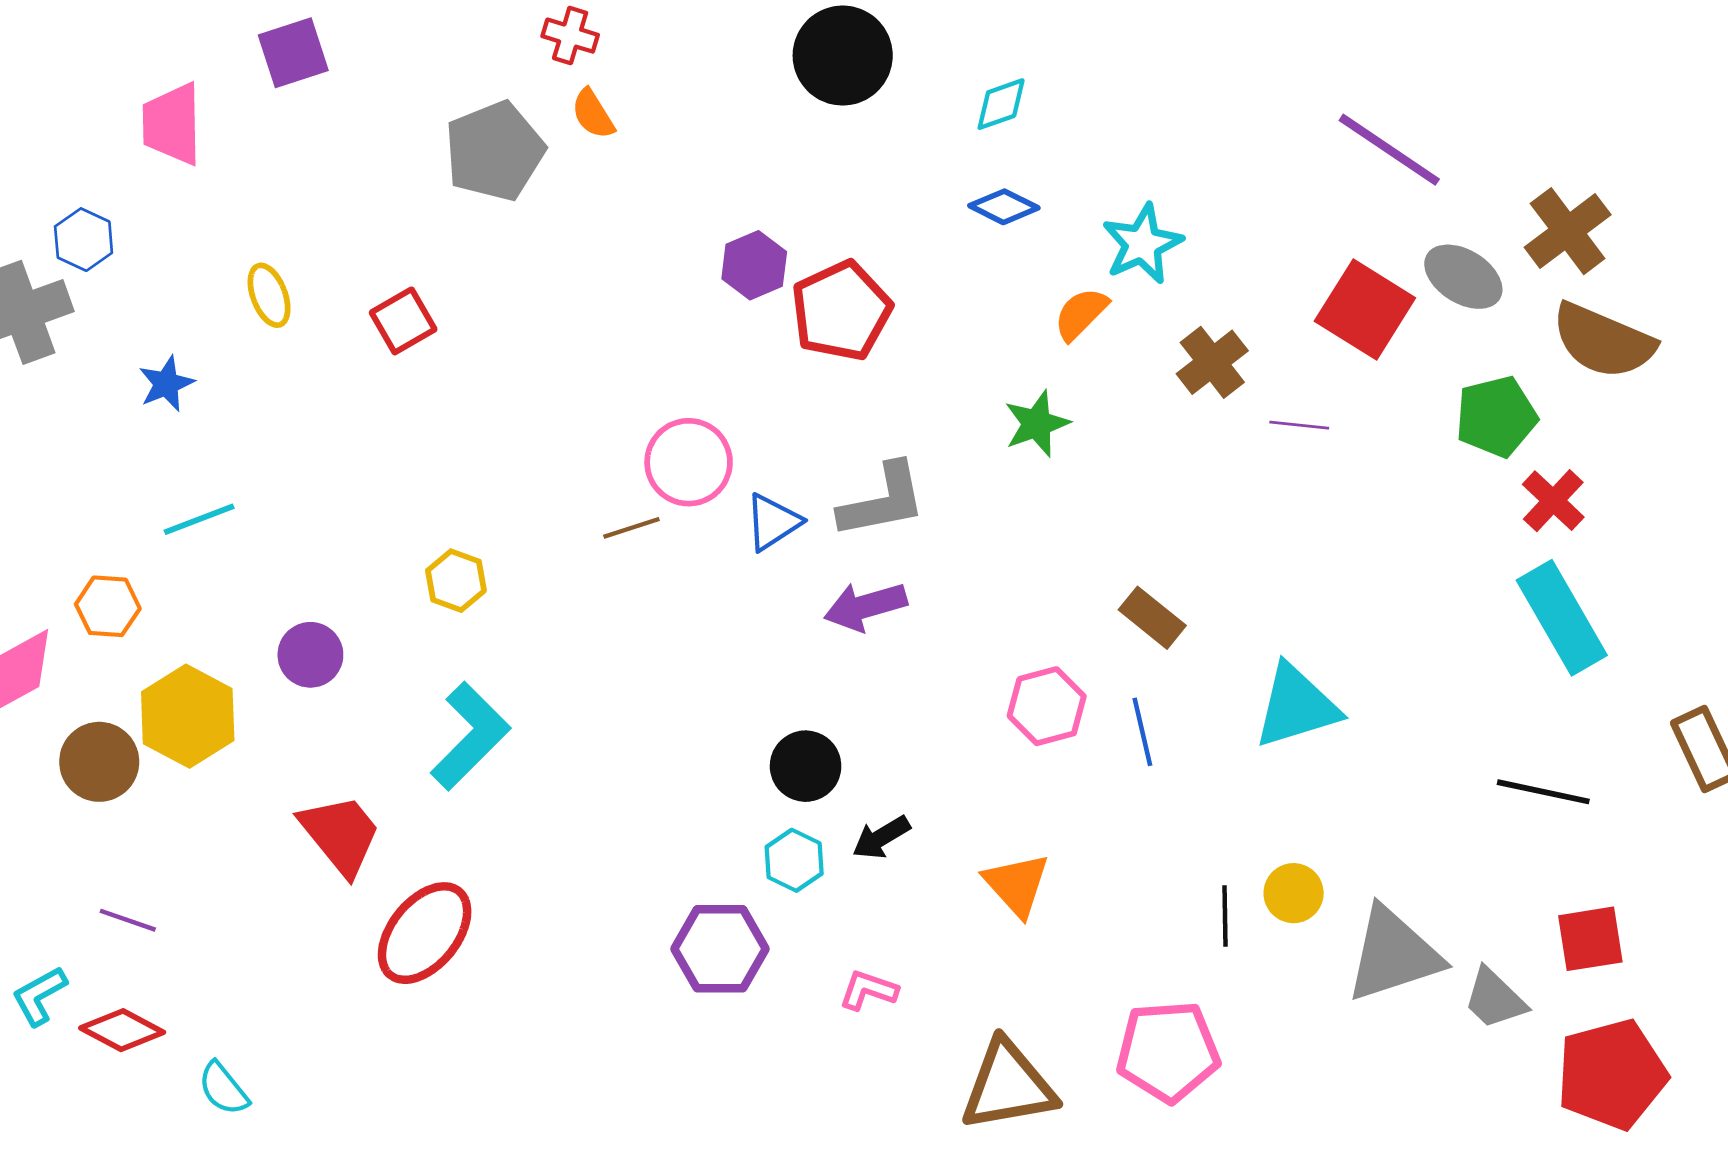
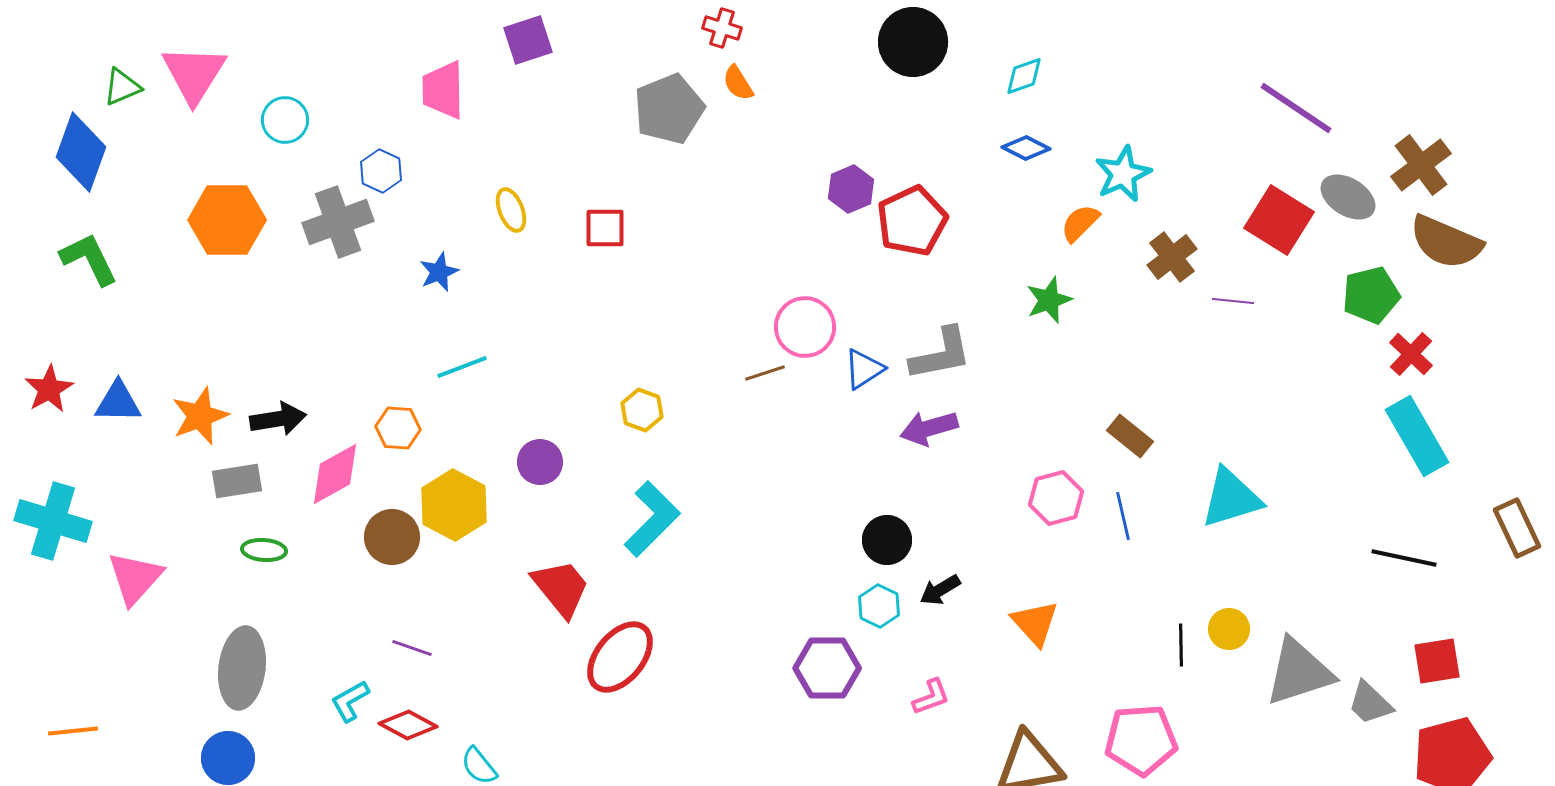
red square: (403, 321) -> (605, 228), turned 30
pink L-shape: (868, 990) -> (931, 697), turned 141

